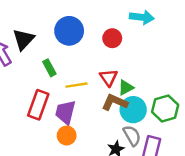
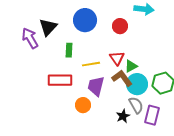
green rectangle: (49, 68) -> (69, 50), turned 32
brown L-shape: (115, 102) -> (122, 78), turned 30
red rectangle: (38, 105) -> (60, 80), turned 70
purple trapezoid: (65, 112) -> (96, 86), moved

